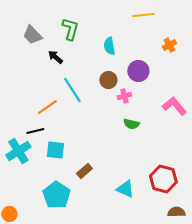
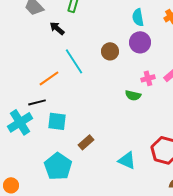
cyan semicircle: (109, 46) -> (138, 17), moved
pink cross: (124, 96) -> (148, 78), moved

